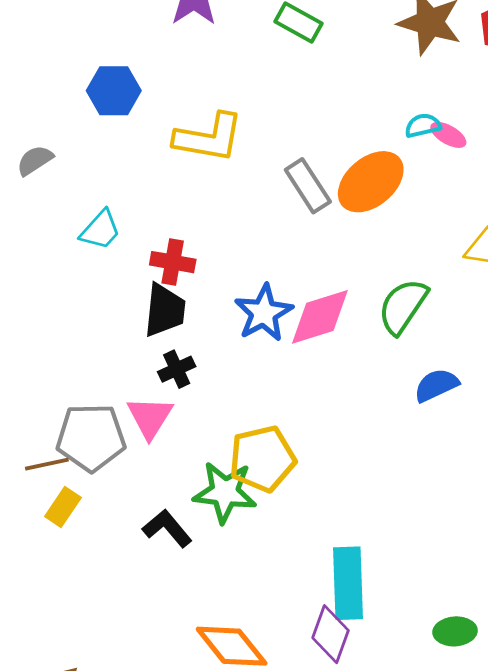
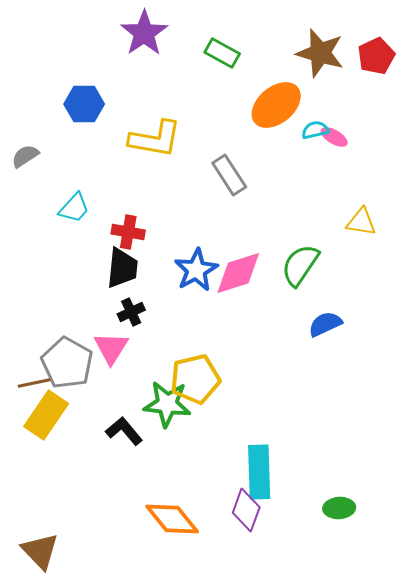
orange ellipse: (371, 182) -> (276, 105), moved
gray pentagon: (91, 437) -> (67, 363), turned 30
yellow rectangle: (63, 507) -> (46, 415), size x1.6

